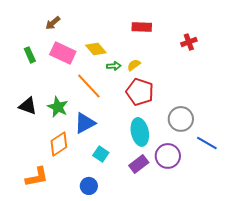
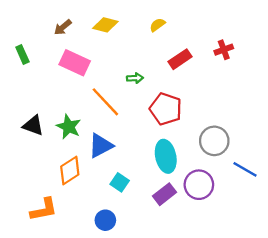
red rectangle: (142, 27) -> (180, 59), moved, turned -36
yellow diamond: (96, 49) -> (105, 25), moved, turned -35
green rectangle: (30, 55) -> (22, 54), moved
yellow semicircle: (134, 65) -> (157, 25), moved

